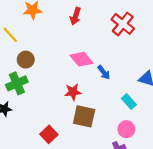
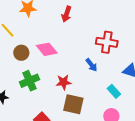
red cross: (123, 24) -> (107, 42), moved, turned -30
pink diamond: (82, 59) -> (47, 49), moved
green cross: (17, 83) -> (30, 81), moved

